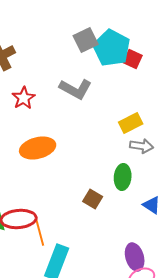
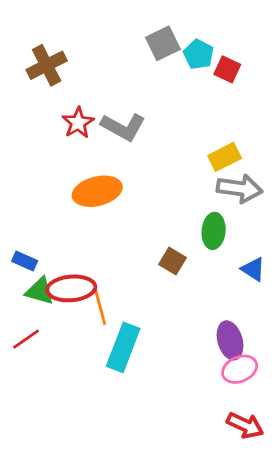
cyan pentagon: (112, 48) -> (199, 54), size x0.6
gray L-shape: (76, 89) -> (123, 127), moved
gray arrow: (142, 146) -> (240, 188), size x1.4

